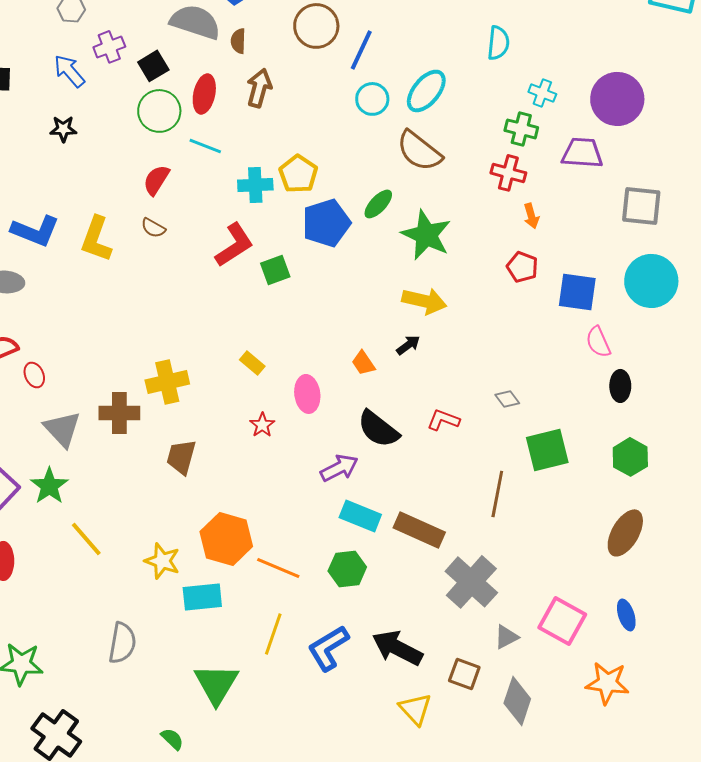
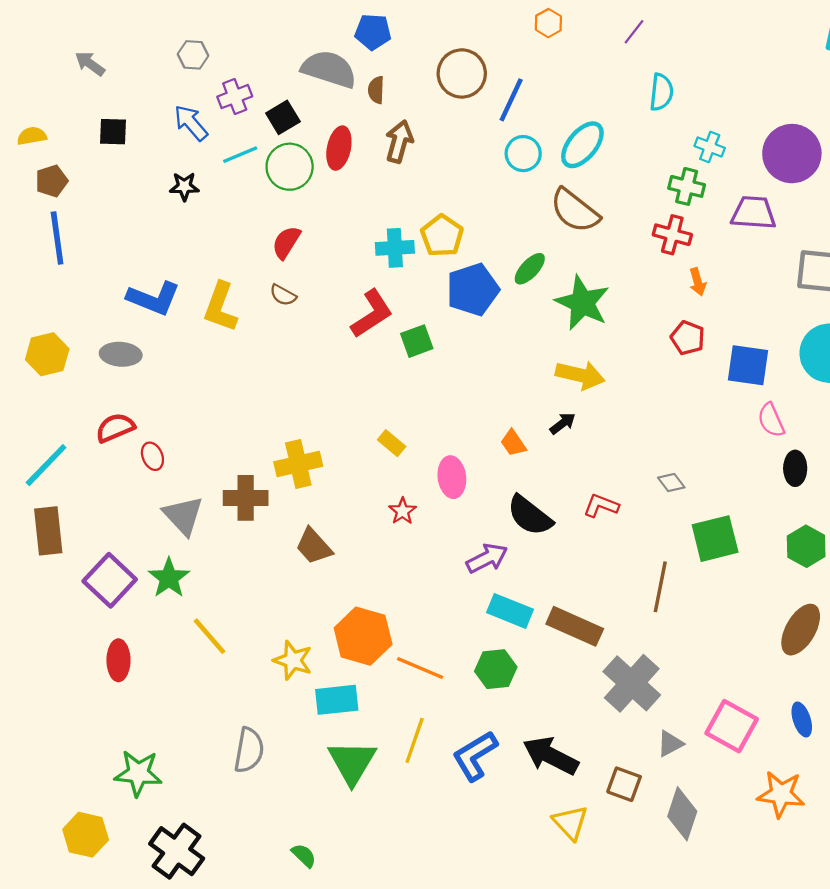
cyan line: (205, 146) -> (240, 155), moved, turned -44
brown trapezoid: (181, 457) -> (314, 546), turned -57
green triangle: (216, 684) -> (352, 762), moved

